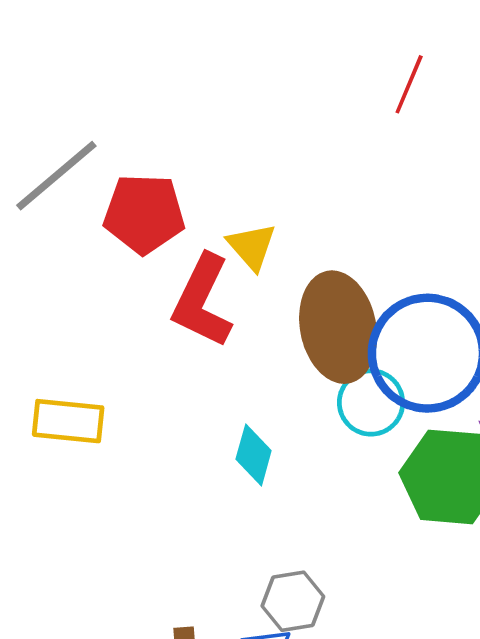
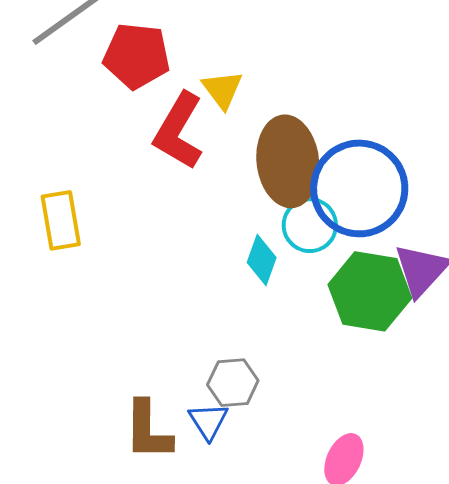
yellow rectangle: (68, 421) -> (61, 220), turned 70
cyan diamond: (254, 455) -> (262, 260), moved

